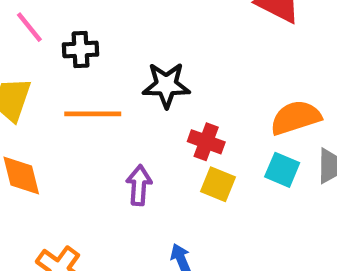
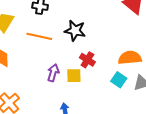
yellow square: (218, 184) -> (74, 76), moved, turned -35

